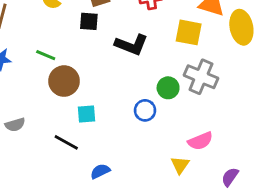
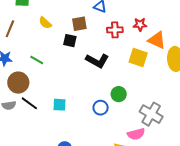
gray cross: (201, 77) -> (151, 114), moved
brown circle: (64, 81) -> (18, 83), moved
black line: (66, 142) -> (29, 103), moved

